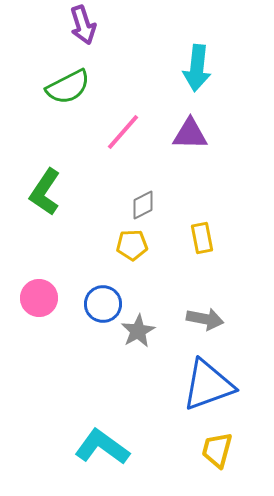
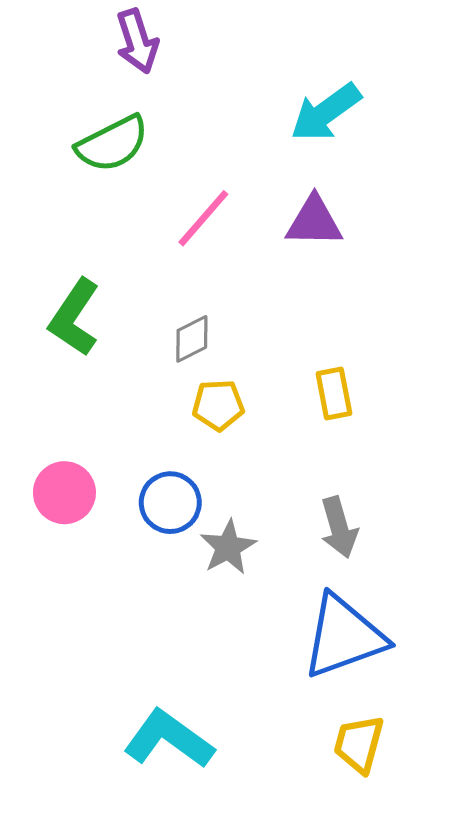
cyan arrow: (197, 68) -> (326, 112), turned 48
gray diamond: (143, 205) -> (192, 339), moved
gray arrow: (205, 319) -> (339, 527), turned 63

